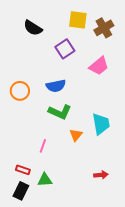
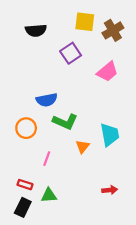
black semicircle: (33, 28) -> (36, 30), turned -36
blue semicircle: (56, 86) -> (47, 100), moved
orange circle: (20, 91) -> (26, 128), moved

